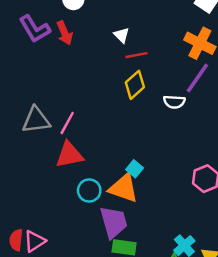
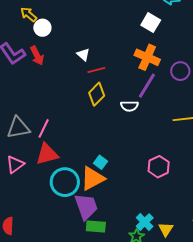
orange triangle: (124, 188) -> (93, 178), turned -44
cyan circle: (89, 190) -> (65, 182), size x1.5
pink triangle: (35, 241) -> (15, 164), moved

